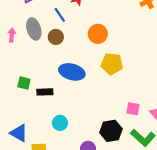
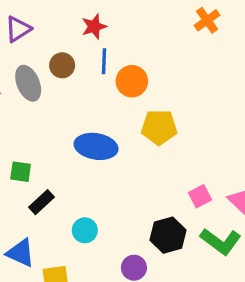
blue line: (60, 15) -> (104, 61), moved, turned 42
brown circle: (56, 37) -> (62, 65), moved
black rectangle: (45, 92) -> (41, 202), moved, turned -35
pink square: (133, 109) -> (200, 196), turned -32

